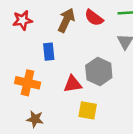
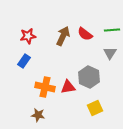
blue rectangle: (49, 52) -> (24, 61), moved, turned 40
orange cross: (28, 83) -> (45, 87), moved
yellow square: (88, 110) -> (95, 108), moved, turned -35

